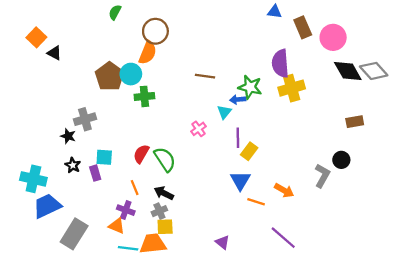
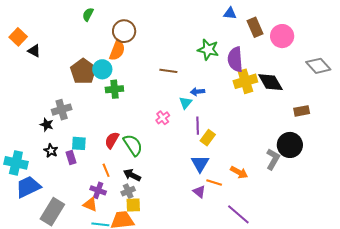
black diamond: (348, 71) -> (270, 82), moved
green star: (250, 87) -> (208, 50), moved
black circle: (341, 160) -> (290, 145), size x1.6
purple triangle: (222, 242) -> (199, 192), moved

